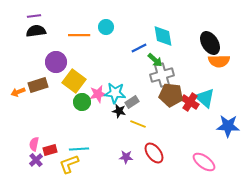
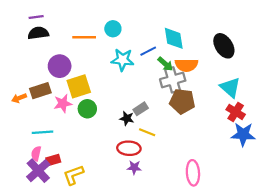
orange semicircle: (219, 61) -> (187, 65), moved
yellow square: (74, 81) -> (79, 86), turned 35
cyan star: (115, 93) -> (123, 60), moved
pink star: (98, 94) -> (63, 103), moved
cyan triangle: (205, 98) -> (230, 87), moved
red cross: (190, 102) -> (236, 112), moved
cyan line: (79, 149) -> (43, 132), moved
red ellipse: (154, 153) -> (129, 148), moved, turned -50
purple cross: (36, 160) -> (38, 171), size x1.6
pink ellipse: (204, 162) -> (193, 173), moved, turned 50

